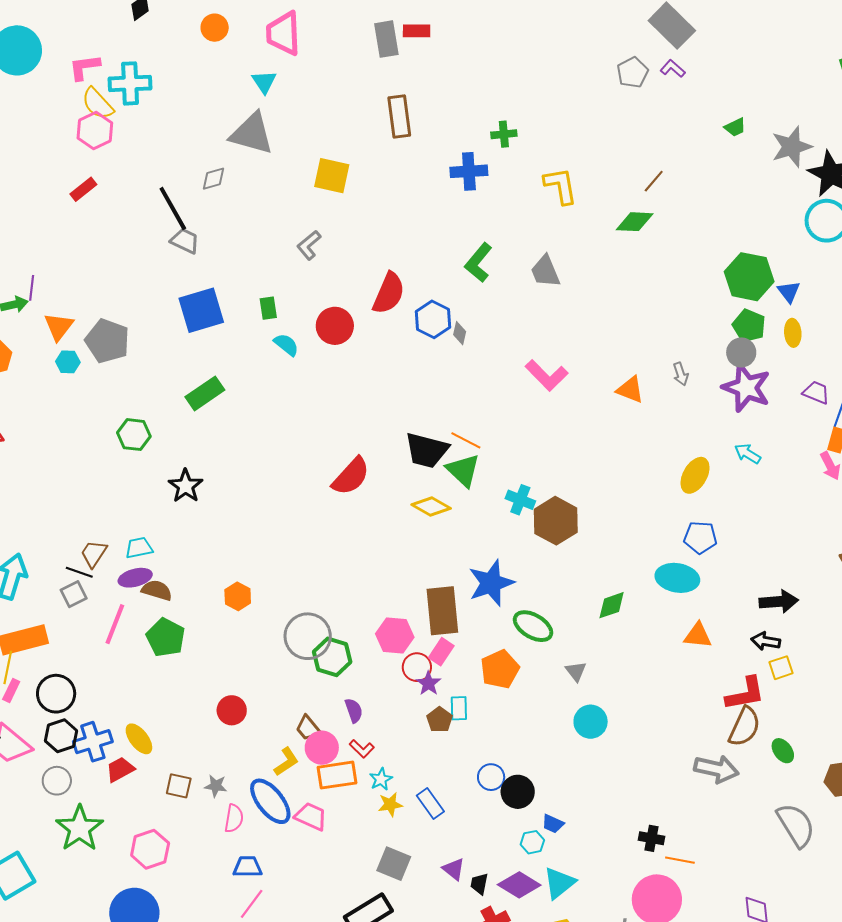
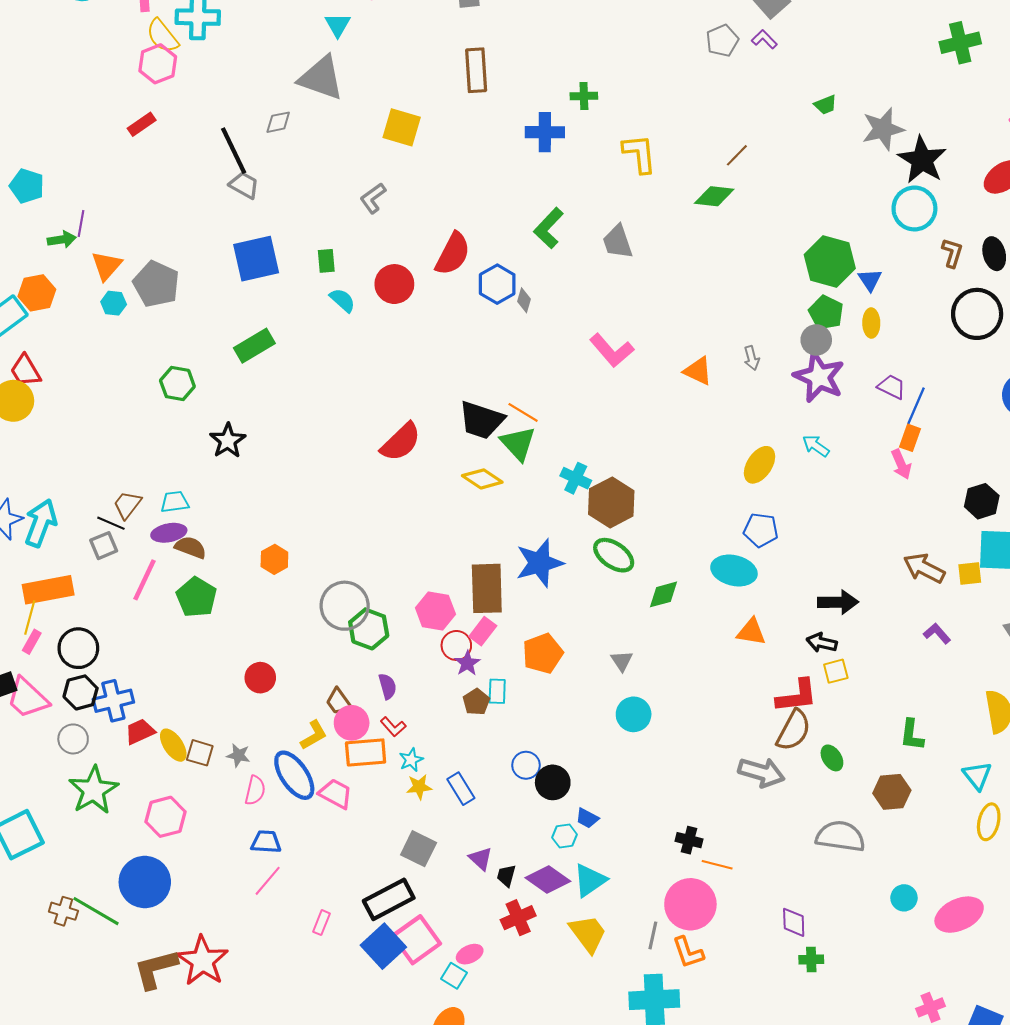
green ellipse: (533, 626) -> (614, 555), moved
yellow ellipse: (139, 739) -> (173, 745), moved
gray semicircle: (796, 825) -> (840, 836), turned -54

